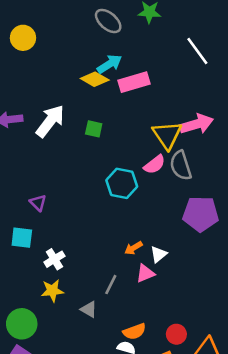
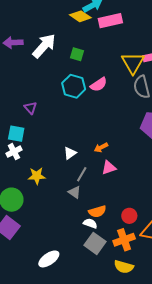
pink semicircle: (155, 164) -> (99, 84), moved
cyan hexagon: (122, 183) -> (74, 86), moved
white triangle: (159, 254) -> (70, 153), moved
white cross: (54, 259) -> (14, 152), moved
gray triangle: (89, 309) -> (75, 192), moved

